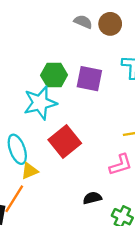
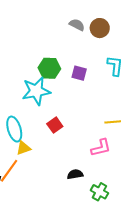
purple square: (89, 79) -> (79, 73), size x0.7
red square: (65, 141) -> (55, 125), size x0.6

